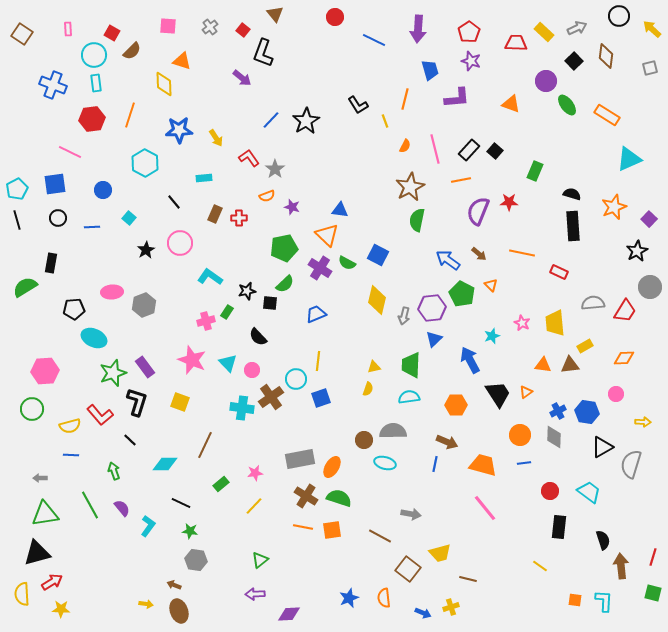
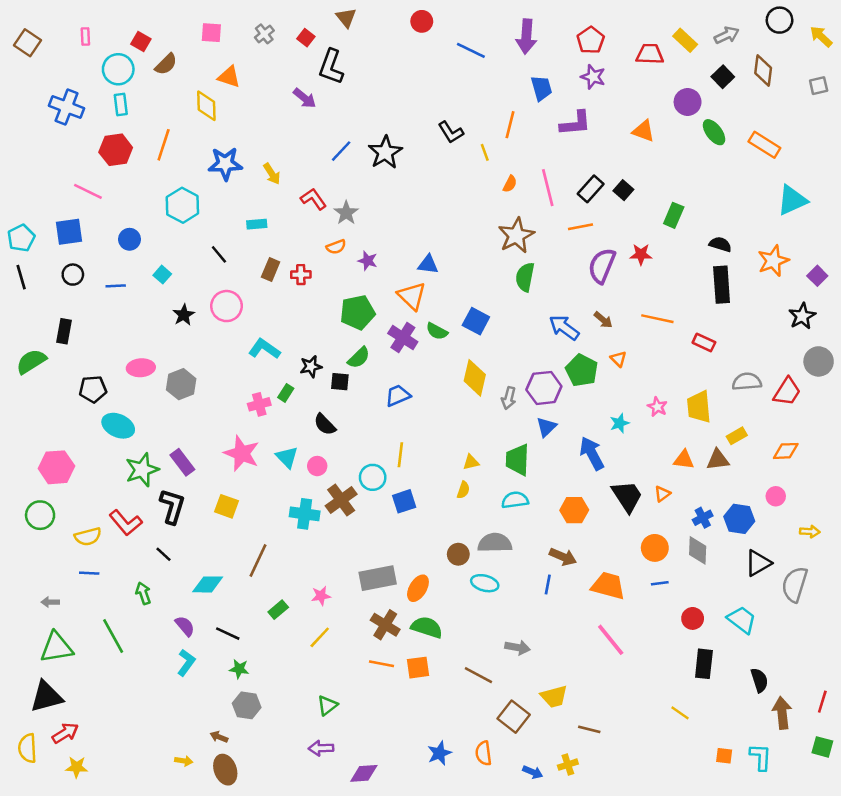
purple semicircle: (122, 508) -> (185, 626), moved

